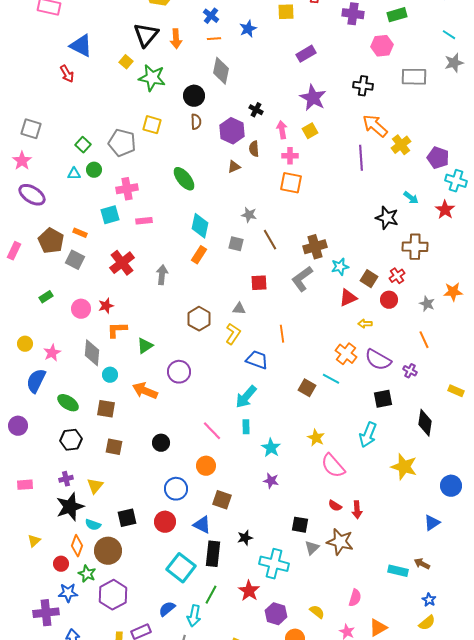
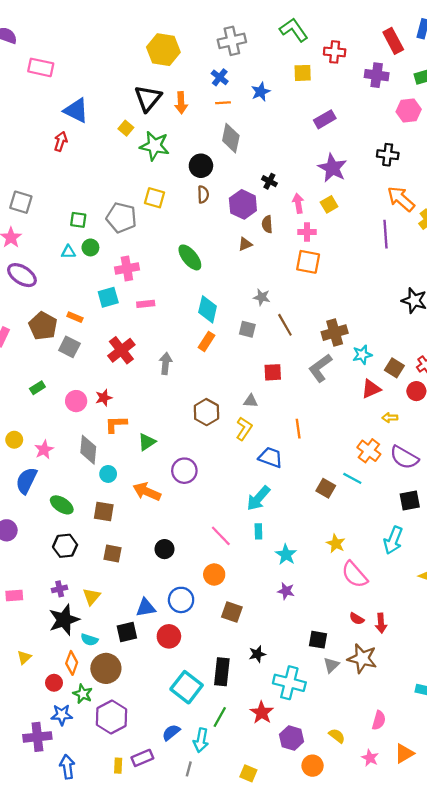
red arrow: (67, 74) -> (61, 141), turned -132
green square: (83, 145) -> (78, 220), turned -35
blue triangle: (202, 525) -> (146, 608), moved, turned -36

